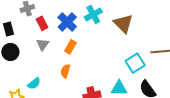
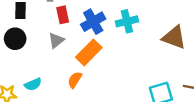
brown triangle: (123, 24) -> (174, 37), moved, turned -40
orange rectangle: (70, 47) -> (89, 52), size x1.5

